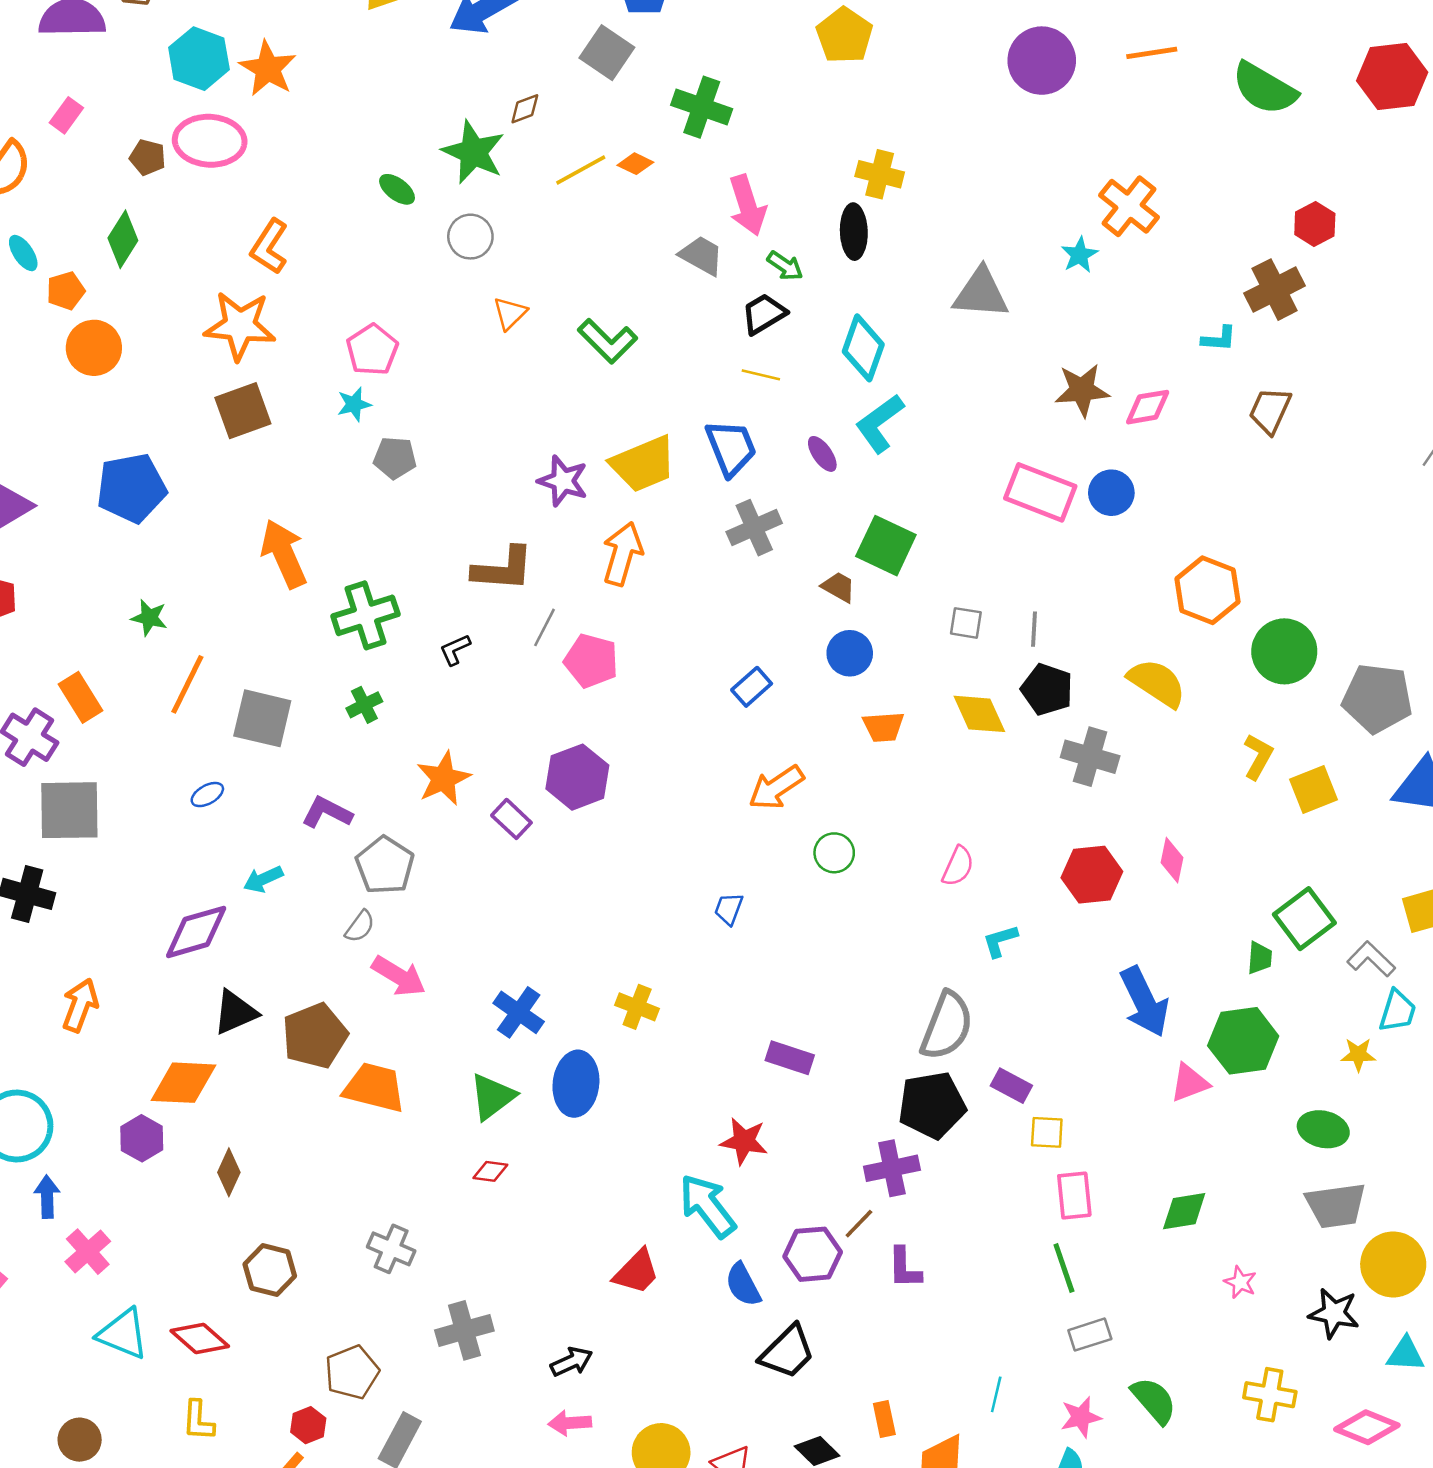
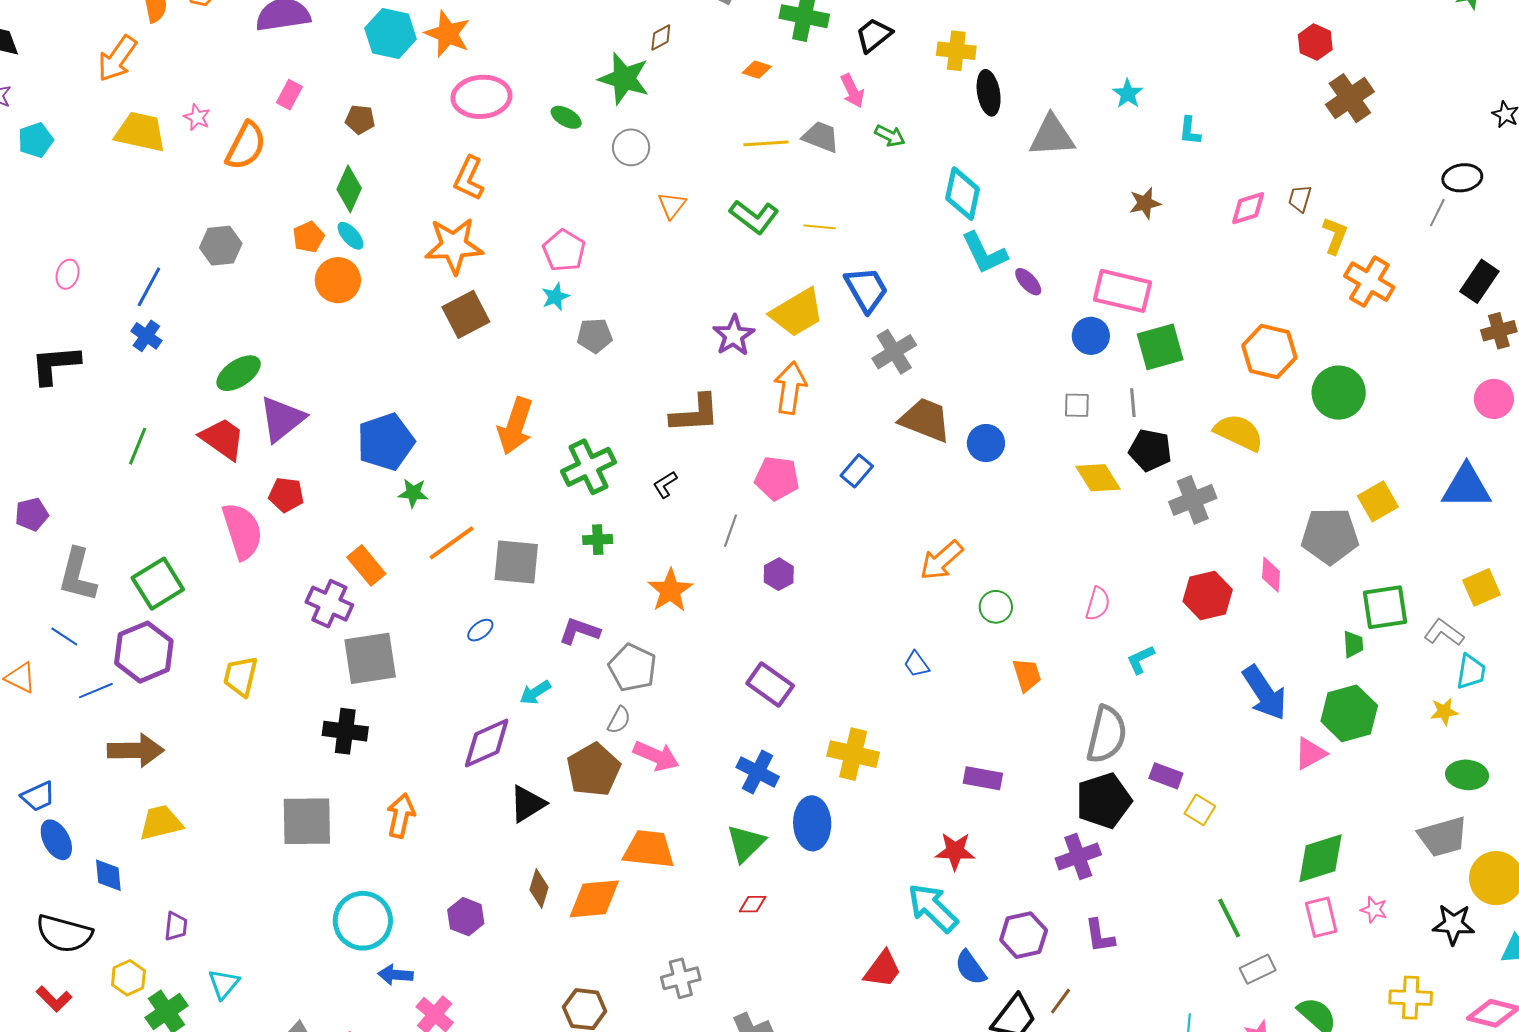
pink ellipse: (210, 141) -> (481, 97), moved
yellow line: (581, 170) -> (766, 143), moved, turned 33
pink arrow: (747, 205) -> (852, 91), size x0.7
orange cross: (1129, 206) -> (1369, 282), moved
black ellipse: (854, 232) -> (989, 93), moved
cyan ellipse: (23, 253) -> (351, 236), moved
brown cross: (1275, 290) -> (1350, 98), moved
black trapezoid: (764, 314) -> (874, 35), moved
cyan L-shape: (1219, 339) -> (1190, 131), moved, turned 100
yellow line: (761, 375) -> (819, 227), moved
brown star: (1082, 390) -> (1145, 203), size x0.7
pink diamond: (1148, 407) -> (1248, 208), moved
brown trapezoid: (1270, 411) -> (1300, 199), size x0.7
cyan L-shape: (880, 423) -> (984, 253), turned -72
purple ellipse: (822, 454) -> (1028, 282), moved
purple star: (563, 481) -> (734, 335), turned 30
blue pentagon: (131, 488) -> (386, 442), moved
blue circle: (1111, 493) -> (1091, 336), moved
green square: (886, 546) -> (1160, 347), moved, turned -33
orange arrow: (284, 554) -> (515, 426), turned -130
brown trapezoid: (839, 587) -> (925, 420), moved, size x1.8
gray line: (545, 627) -> (730, 531), moved
orange line: (187, 684) -> (452, 543), turned 36
blue rectangle: (752, 687) -> (857, 471), moved
gray pentagon: (1377, 698) -> (1330, 536), moved
green cross: (364, 705) -> (598, 540), turned 32
orange trapezoid: (883, 727) -> (1027, 675), moved, turned -96
gray cross: (1090, 757) -> (1193, 500), turned -30
yellow L-shape: (1258, 757) -> (1335, 236), moved
purple hexagon: (577, 777) -> (779, 574), size x0.6
purple rectangle: (511, 819) -> (770, 685), moved, size x1.4
blue trapezoid: (729, 909) -> (916, 664), turned -48
green square: (1304, 919) -> (1385, 607), turned 36
yellow cross: (637, 1007) -> (853, 754), size x1.4
brown pentagon: (315, 1036) -> (593, 770), moved
orange diamond: (183, 1083) -> (594, 899), moved
green ellipse: (1323, 1129) -> (1467, 775), moved
yellow square: (1047, 1132) -> (1200, 810), turned 36
brown diamond: (229, 1172) -> (539, 888), moved
pink rectangle: (1074, 1195) -> (1321, 917), moved
blue arrow: (47, 1197) -> (395, 975), turned -76
green diamond: (1184, 1211) -> (1320, 858), size x1.4
brown line: (859, 1224) -> (1061, 1001), moved
gray cross: (391, 1249) -> (681, 978), turned -30

